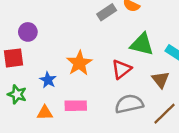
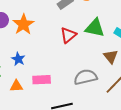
orange star: (79, 63) -> (23, 24), moved
red triangle: (122, 69) -> (68, 35), moved

